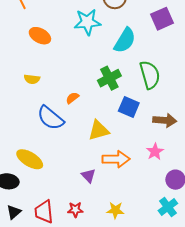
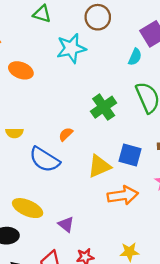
cyan semicircle: (125, 40) -> (135, 57), moved, size x0.6
yellow semicircle: (32, 79) -> (15, 133), moved
blue square: (129, 107) -> (130, 155), moved
purple triangle: (88, 176) -> (66, 224), moved

